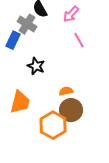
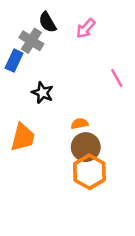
pink line: (79, 40) -> (117, 78), moved
orange hexagon: (53, 125) -> (89, 172), moved

